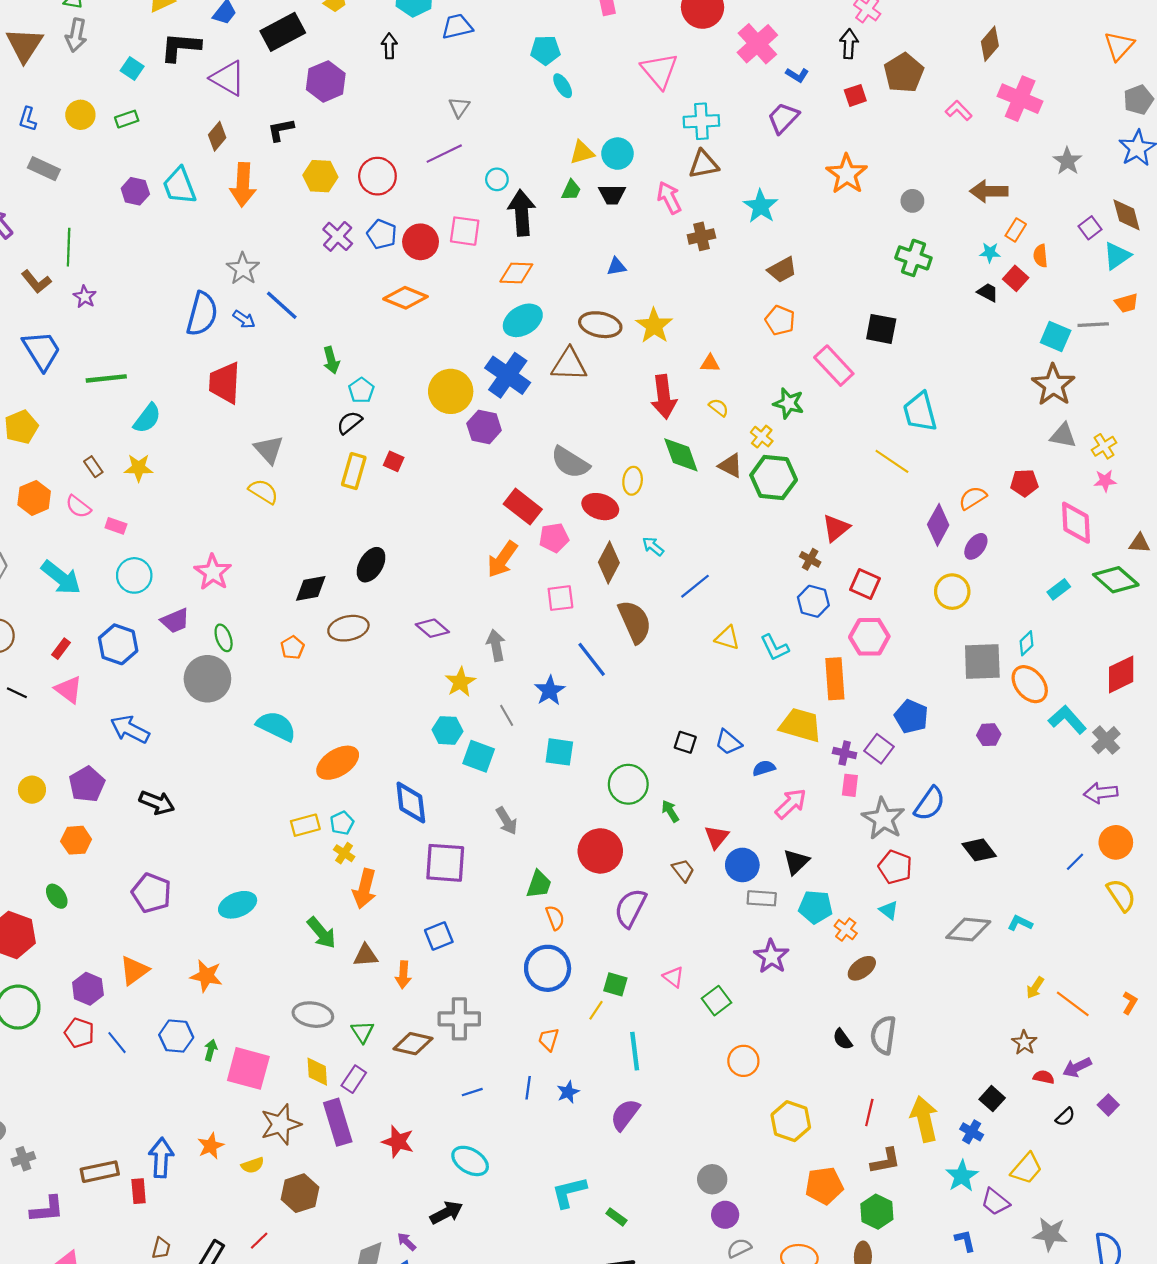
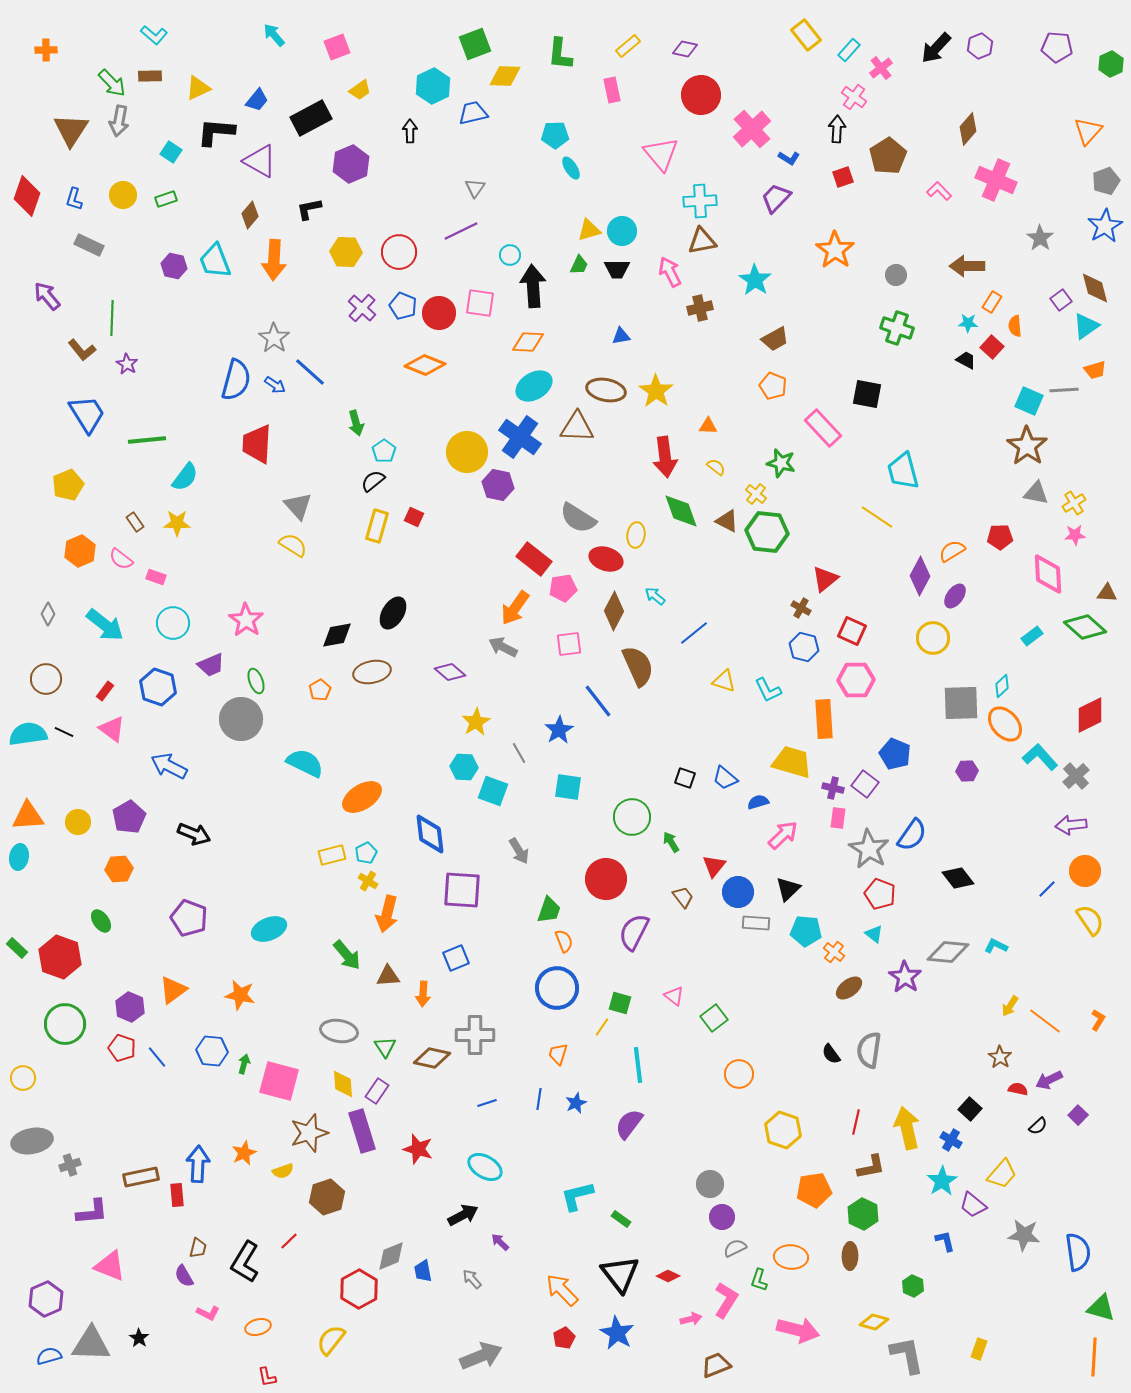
gray arrow: (496, 645) -> (503, 647), moved, turned -52
purple star: (771, 956) -> (905, 977), moved
purple arrow: (407, 1242) -> (500, 1242), moved

